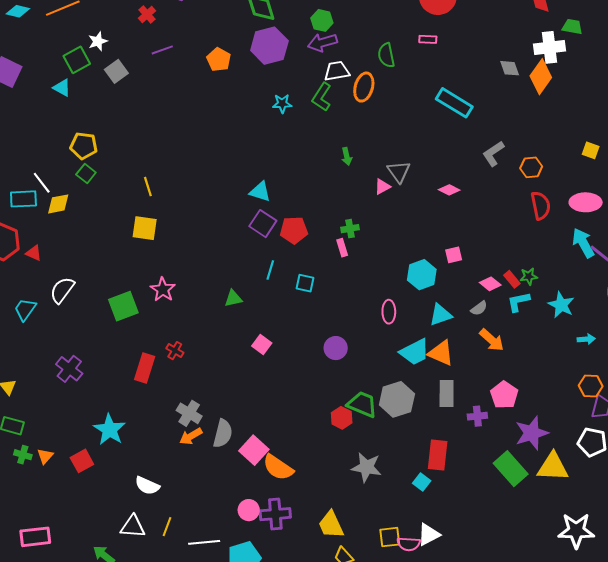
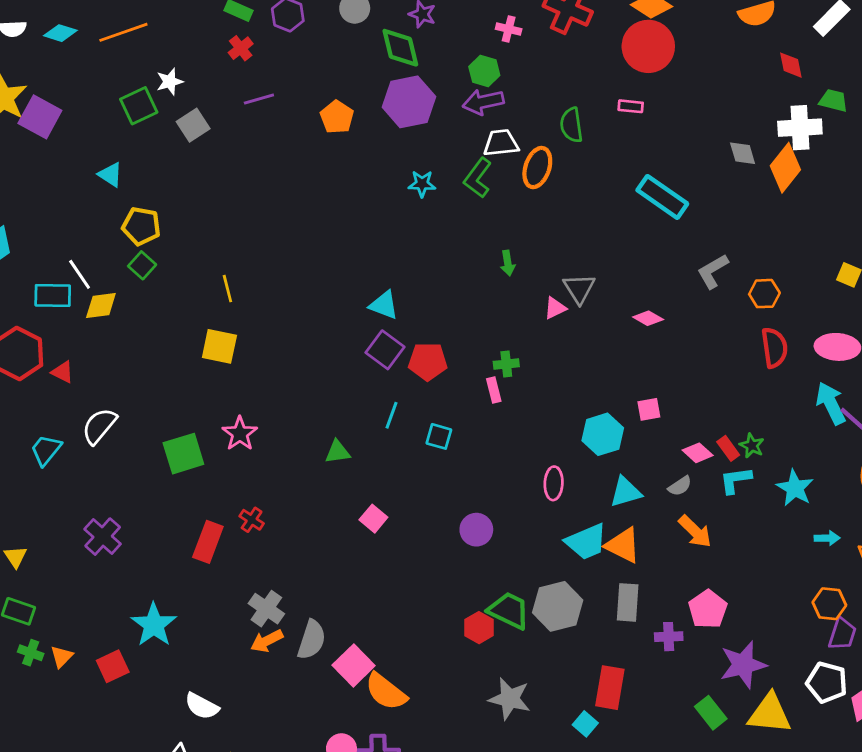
cyan triangle: (62, 88) -> (110, 175), moved
green star: (529, 276) -> (752, 446), turned 30
green rectangle: (511, 469) -> (711, 713), size x0.7

